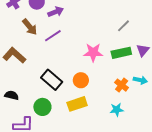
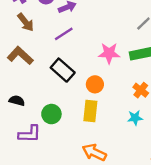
brown arrow: (30, 27) -> (26, 22), moved
black rectangle: (52, 80) -> (63, 70), moved
yellow rectangle: (77, 104) -> (90, 111), turned -66

